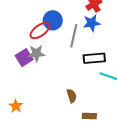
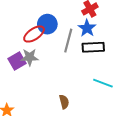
blue star: (92, 23) -> (87, 28), turned -30
black rectangle: (94, 58) -> (93, 47), moved

